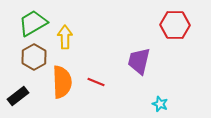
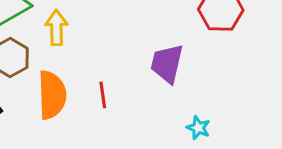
red line: (96, 82) -> (103, 95), turned 60

